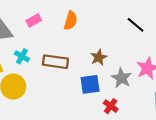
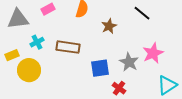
cyan cross: (22, 56) -> (37, 42), turned 32
brown star: (99, 57) -> (109, 26), moved

